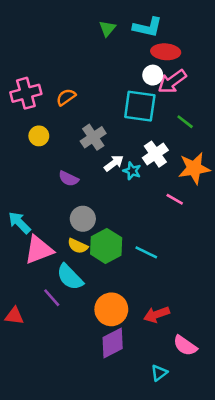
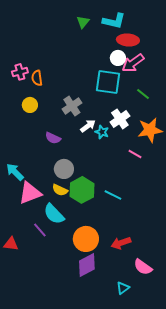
pink cross: (26, 93) -> (20, 72), size x0.7
orange semicircle: (66, 97) -> (37, 78), moved, turned -63

